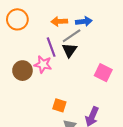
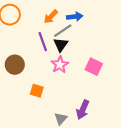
orange arrow: (59, 21) -> (51, 17), turned -42
pink star: (43, 64) -> (60, 65), moved, turned 30
orange square: (59, 105) -> (37, 91), moved

